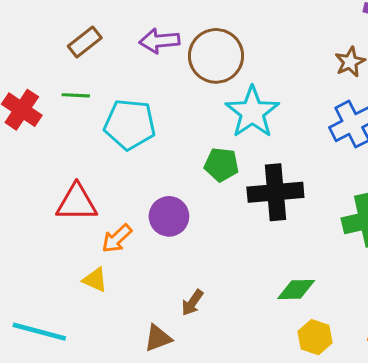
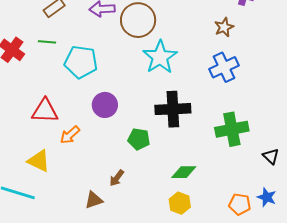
green pentagon: (222, 165) -> (139, 139), moved
purple circle: (169, 216) -> (105, 105), moved
yellow triangle: (95, 280) -> (39, 161), moved, size x1.4
yellow hexagon: (315, 337) -> (180, 203), moved

